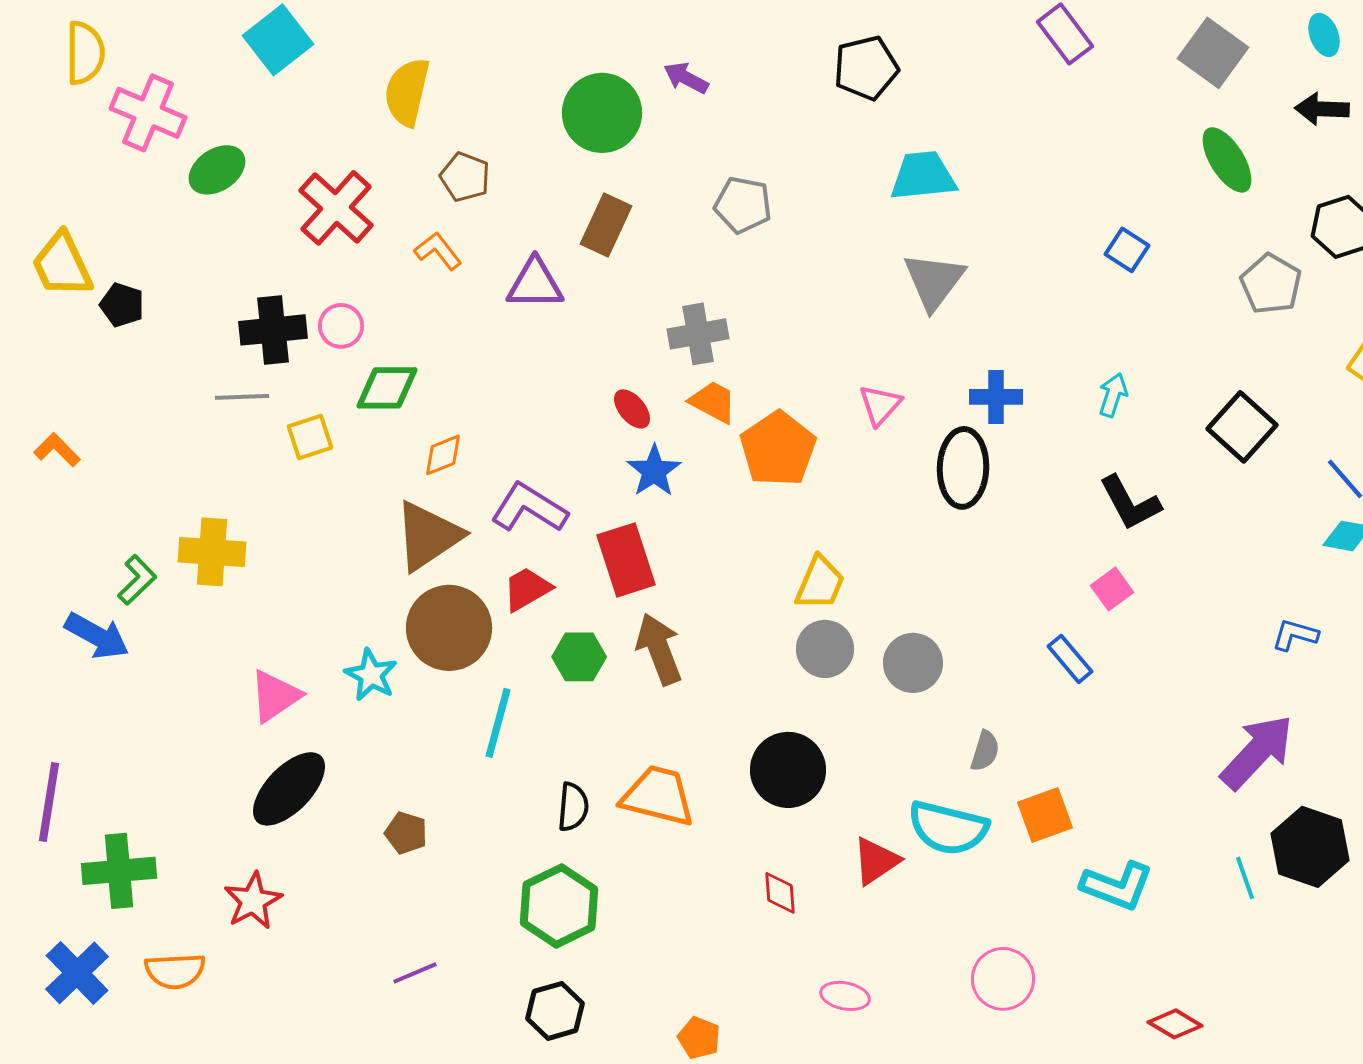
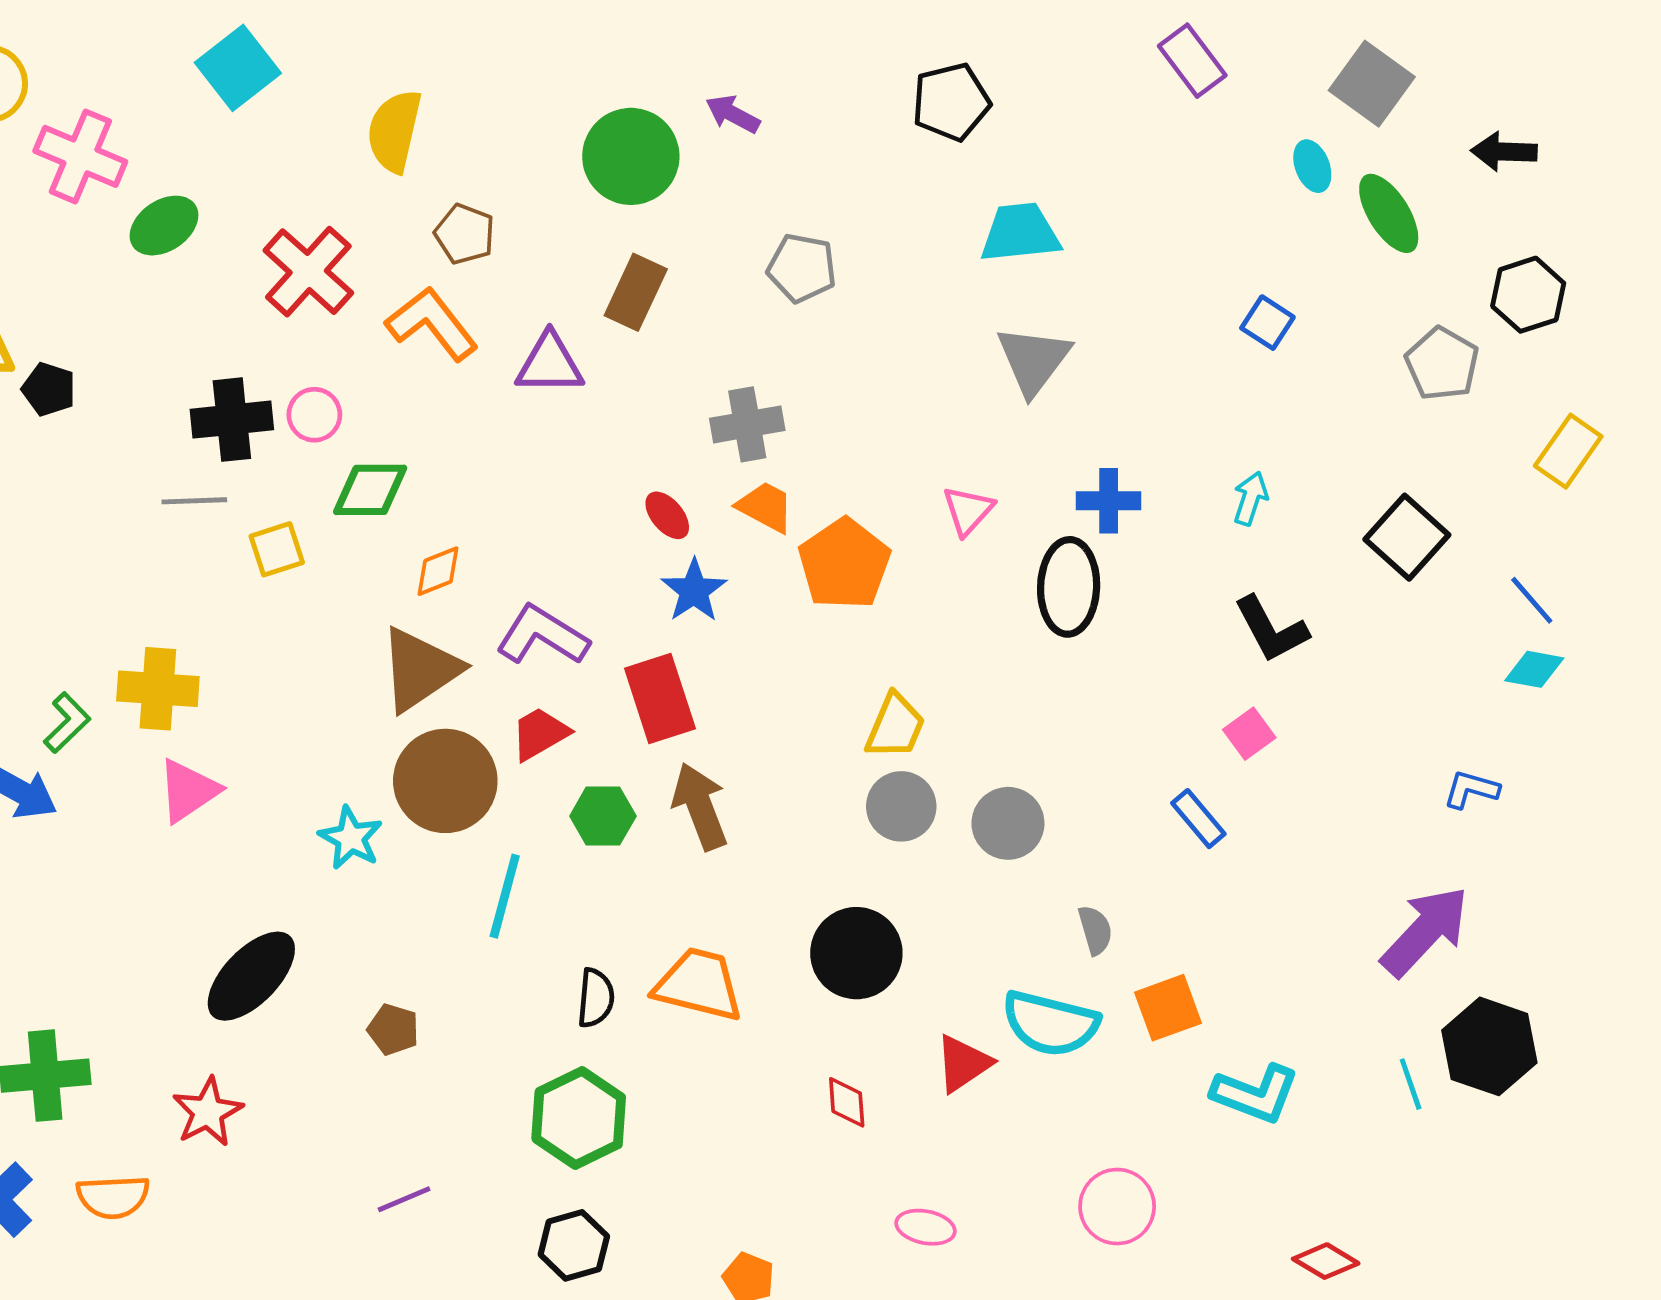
cyan ellipse: (1324, 35) -> (1312, 166), moved
orange L-shape: (438, 251) -> (432, 324), size x1.6
pink triangle: (275, 696) -> (188, 791), moved
gray semicircle: (985, 751) -> (1095, 930), turned -33

